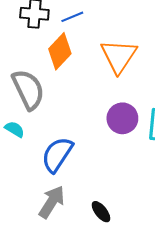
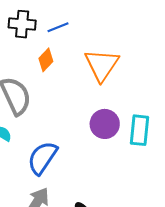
orange diamond: (60, 51) -> (46, 60), size x0.7

